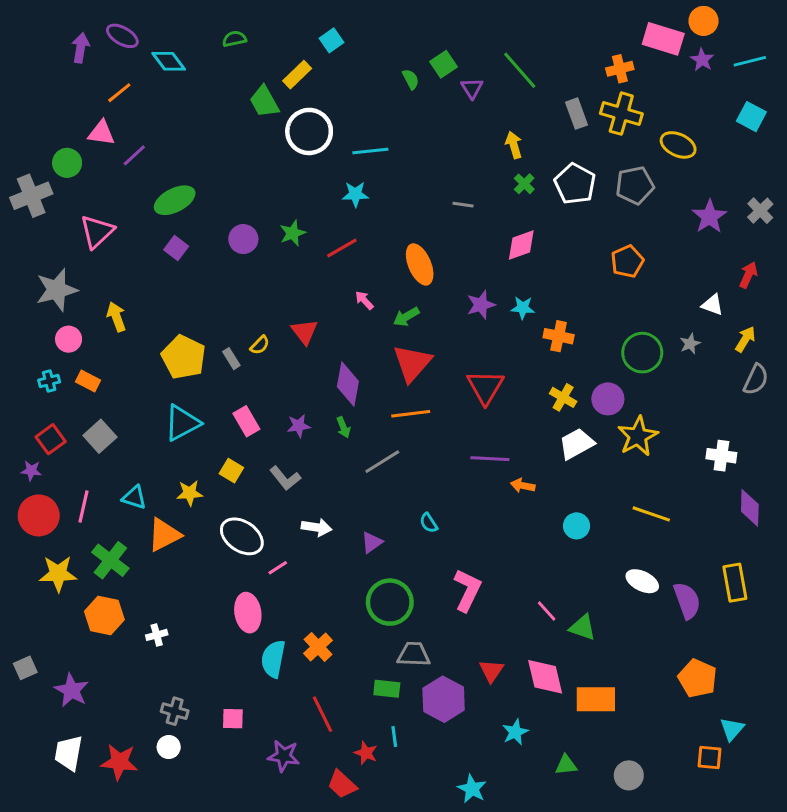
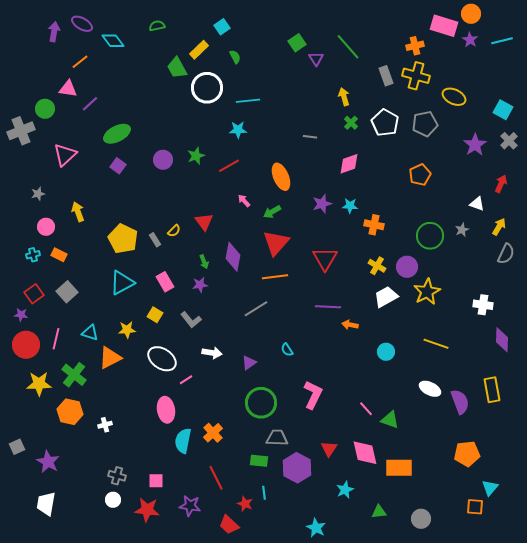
green semicircle: (411, 79) -> (235, 57), moved
cyan square: (751, 117) -> (503, 110), moved
gray star: (57, 290) -> (38, 194), size x0.5
green arrow: (343, 427) -> (204, 262), moved
orange pentagon: (698, 678) -> (467, 454), turned -30
red star: (119, 762) -> (147, 510), moved

